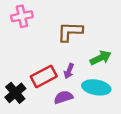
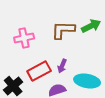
pink cross: (22, 16) -> (24, 38), moved
green arrow: (101, 58) -> (91, 26), moved

